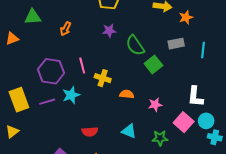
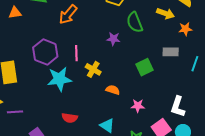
orange arrow: (65, 29) -> (68, 14), size x1.5
purple star: (109, 31) -> (113, 39), moved
green semicircle: (135, 45) -> (135, 22), moved
cyan star: (71, 95) -> (59, 79), size x1.4
purple line: (47, 102) -> (15, 112), moved

